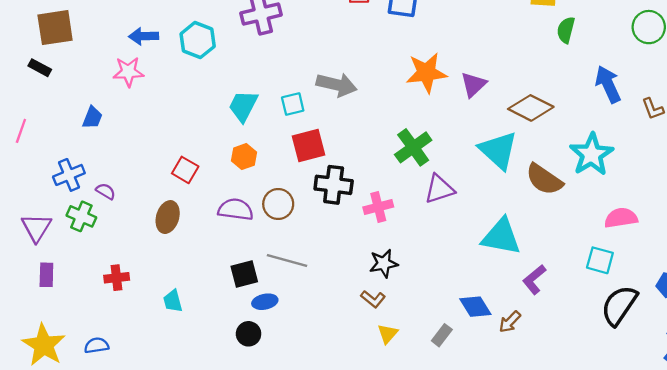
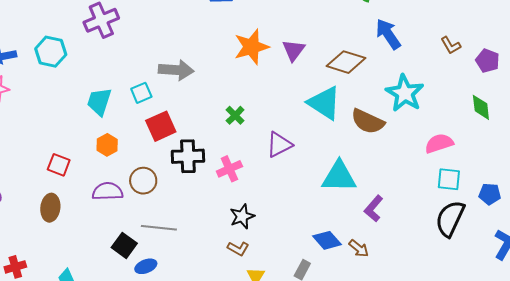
blue arrow: (608, 84) -> (388, 34), moved
green cross: (413, 147) -> (235, 115), moved, size x0.6
cyan square: (600, 260) -> (449, 179), moved
black square: (244, 274) -> (124, 245), turned -30
brown arrow: (510, 322) -> (359, 248), turned -85

